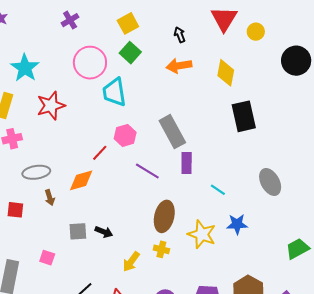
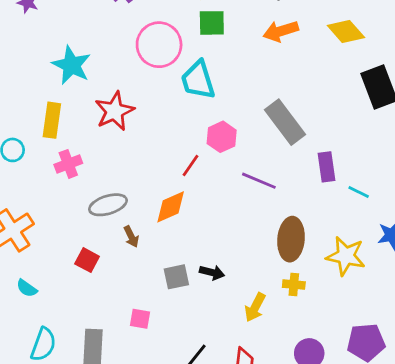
green square: (130, 53) -> (212, 23), turned -35
yellow diamond: (226, 73) -> (346, 31), turned -44
purple rectangle: (187, 163) -> (326, 167), moved
red square: (15, 210) -> (87, 260), turned 30

